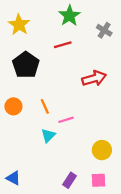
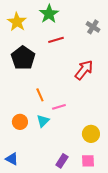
green star: (69, 16) -> (49, 14), moved
red arrow: (94, 78) -> (84, 70), turned -35
orange circle: (13, 106) -> (20, 122), moved

